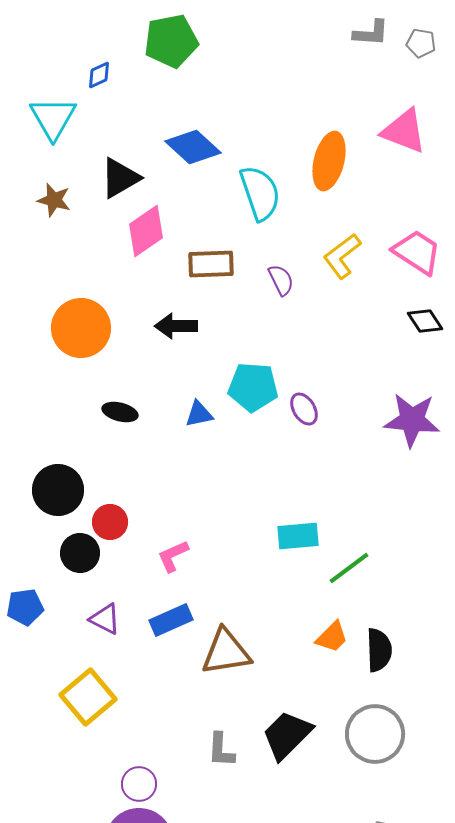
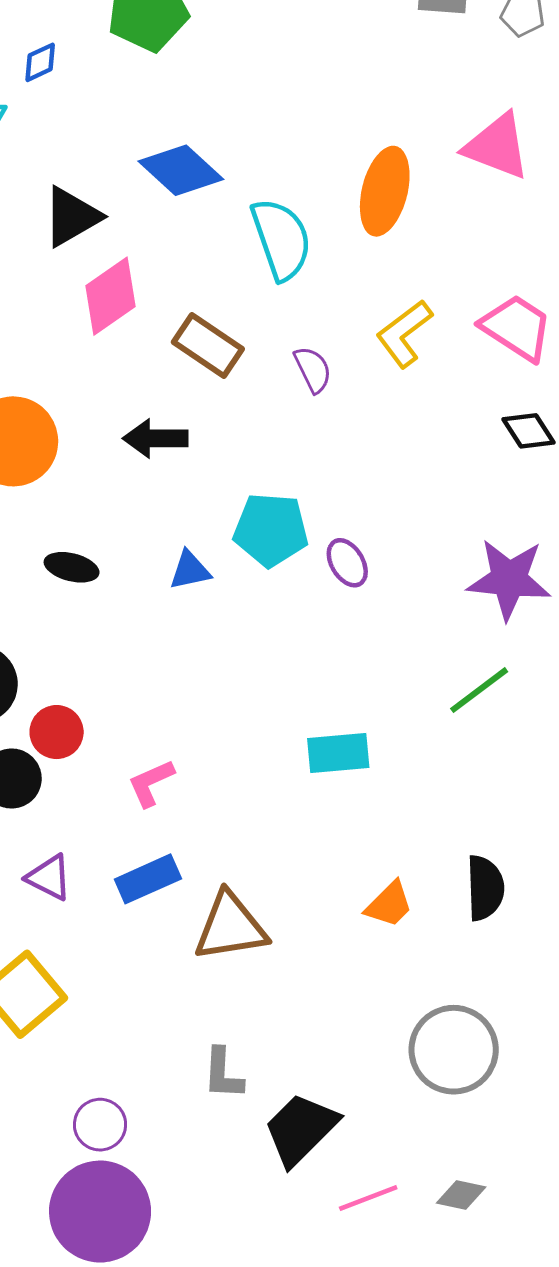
brown rectangle: (211, 264) -> (208, 345), turned 36
green line: (349, 568) -> (479, 690), moved
black semicircle: (379, 650) -> (485, 888), moved
black trapezoid: (287, 735) -> (301, 1129), moved

